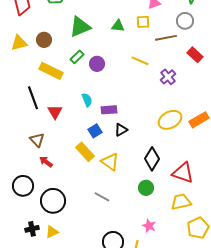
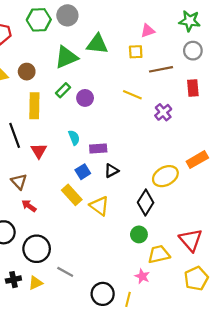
gray circle: (185, 21) -> (193, 51), moved
green triangle: (118, 26) -> (97, 44), moved, size x1.5
red rectangle: (195, 55) -> (193, 88), turned 42
yellow rectangle: (51, 71) -> (34, 106), turned 65
yellow ellipse: (170, 120) -> (165, 176), moved
red triangle: (183, 173) -> (191, 240), moved, turned 30
gray line: (102, 197) -> (65, 272), moved
yellow trapezoid: (181, 202) -> (159, 254), moved

